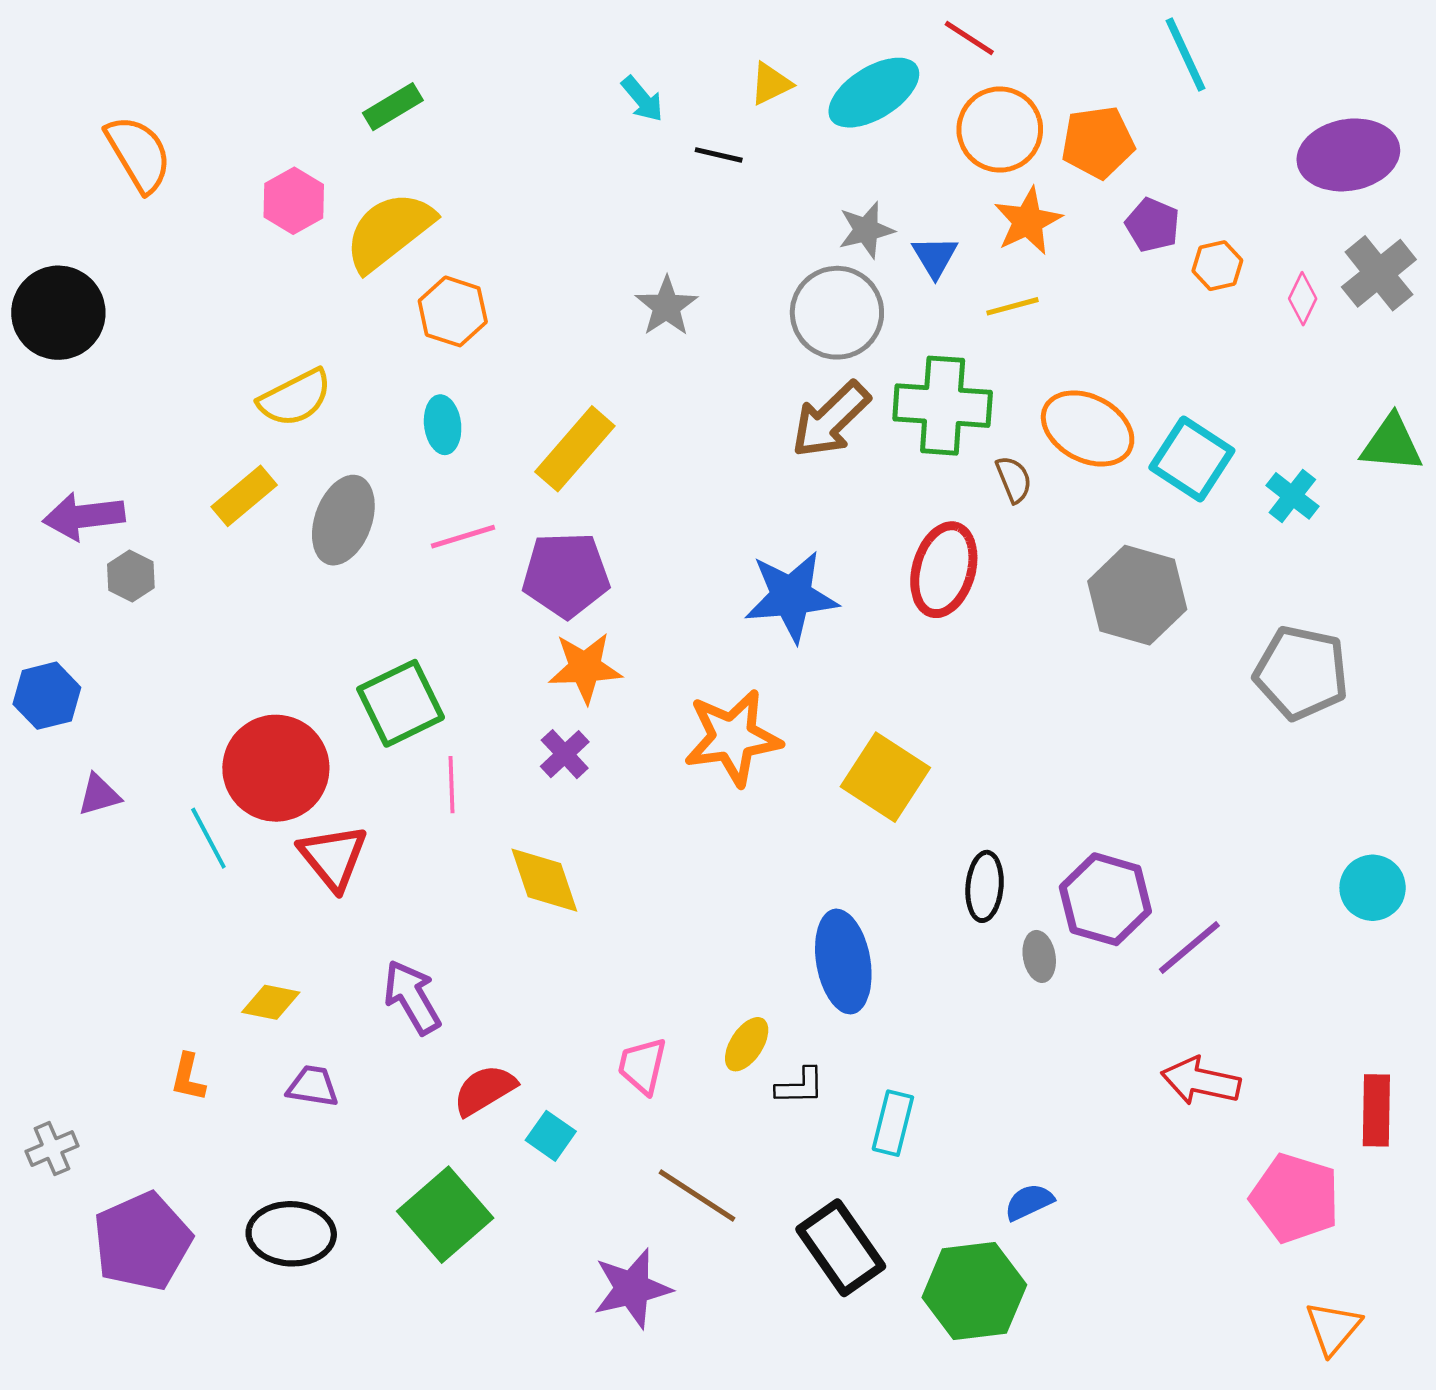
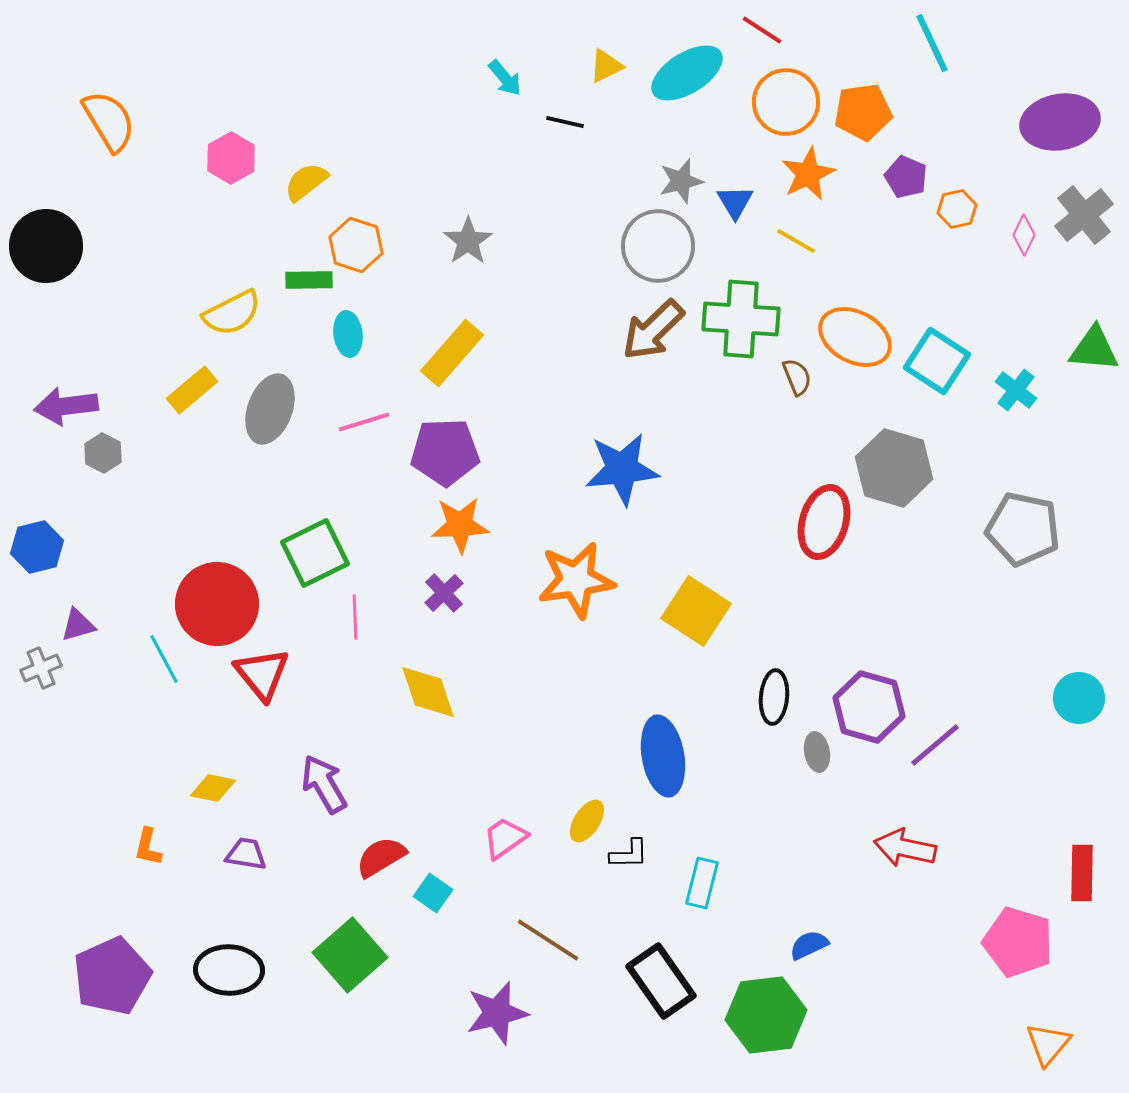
green rectangle: (393, 107) -> (309, 280), moved, turned 30
yellow semicircle: (389, 231) -> (306, 182), size x0.6
gray star: (666, 306) -> (468, 241), moved
yellow line: (1013, 306) -> (796, 241), turned 45
red ellipse: (944, 570) -> (824, 522), moved
pink trapezoid: (642, 1066) -> (505, 838), turned 42
red arrow: (1201, 1081) -> (905, 848), moved
gray cross: (52, 1149) -> (41, 668), moved

